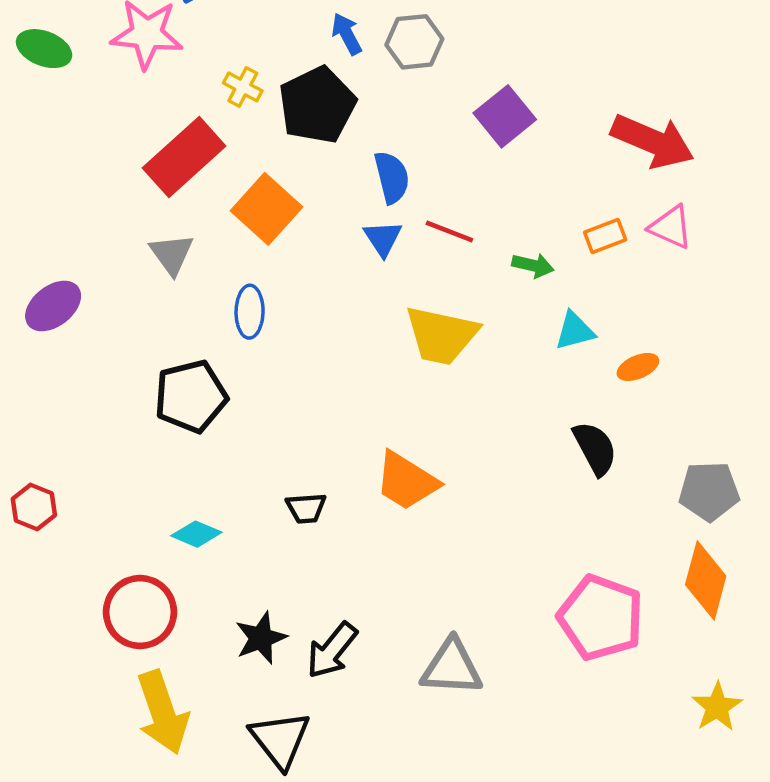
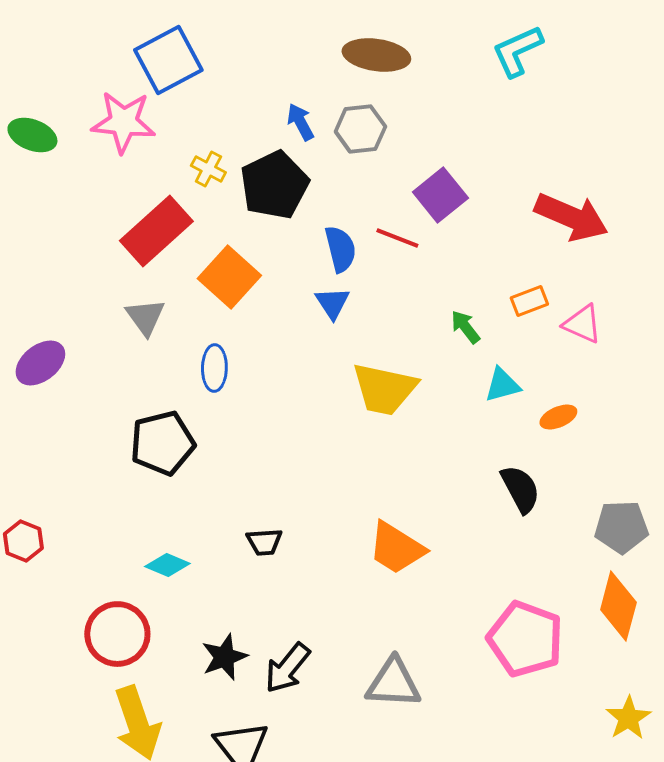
pink triangle: (671, 227) -> (582, 324), moved
red line: (449, 231) -> (397, 238), moved
green arrow: (533, 265) -> (465, 327), turned -141
orange trapezoid: (406, 481) -> (396, 548), moved

